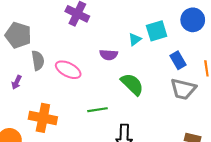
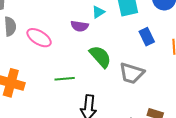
cyan triangle: (135, 39) -> (98, 12), moved
gray trapezoid: (183, 89) -> (132, 73), moved

